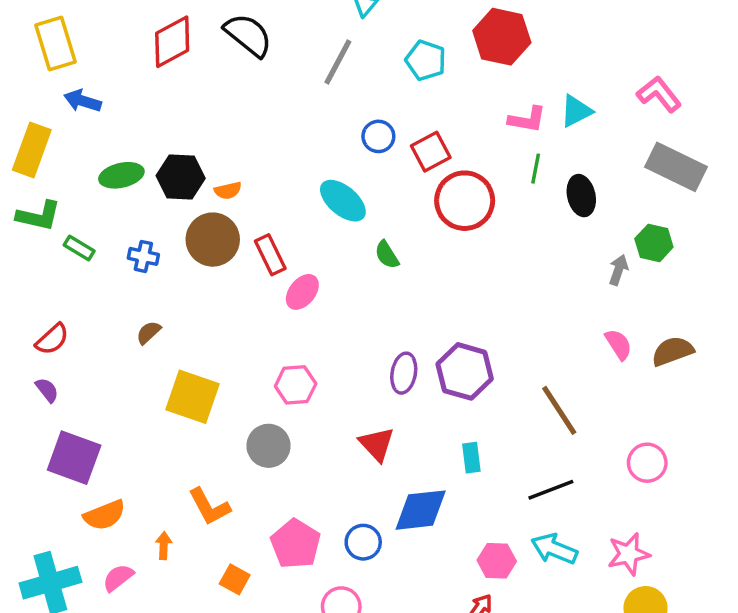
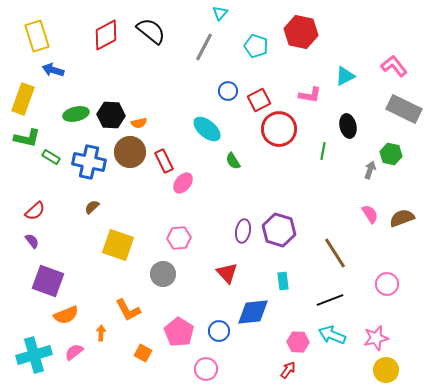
pink L-shape: (527, 120) -> (310, 95), moved
green line: (536, 169) -> (323, 151), moved
blue cross: (143, 256) -> (89, 162), size x1.8

